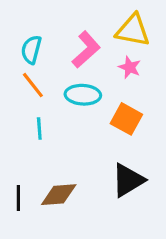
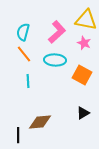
black triangle: (128, 180) -> (83, 113), size x0.6
black line: (18, 198) -> (18, 135), moved

